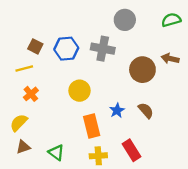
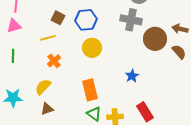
gray cross: (103, 49) -> (131, 20), moved
yellow circle: (80, 91) -> (92, 48), moved
brown semicircle: (146, 111) -> (179, 52), moved
orange rectangle: (92, 126) -> (90, 90), moved
green triangle: (56, 152) -> (94, 114), moved

